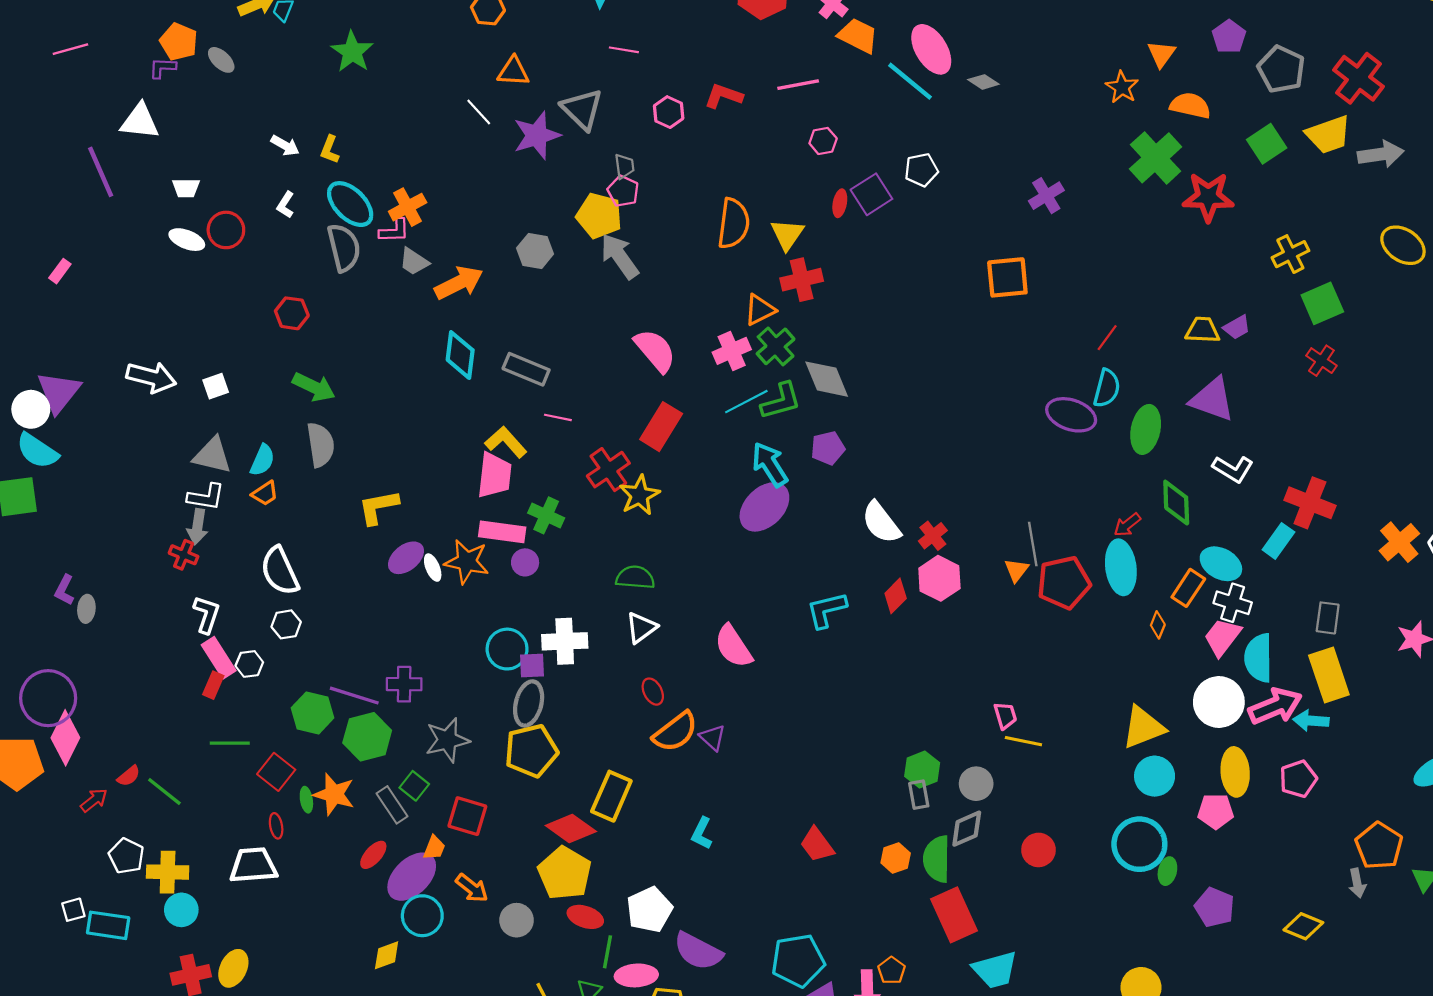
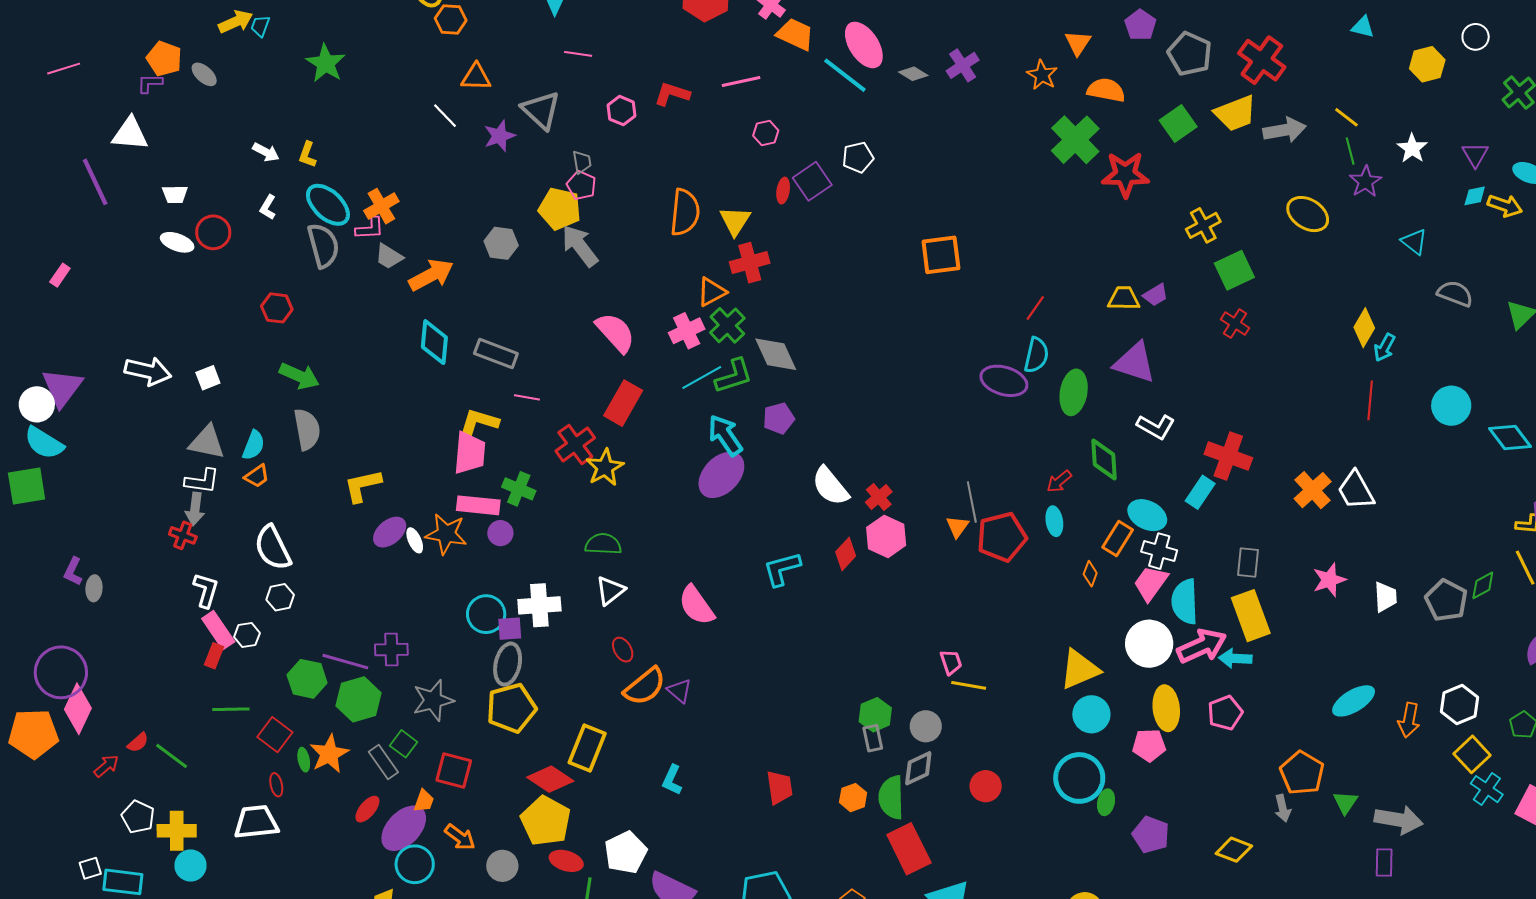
purple star: (537, 135) -> (500, 136), size x0.7
purple cross: (1046, 196) -> (963, 65), moved
yellow L-shape: (506, 442) -> (479, 422), turned -30
cyan ellipse: (1121, 567) -> (1054, 521), size x0.6
orange star: (334, 794) -> (329, 754), turned 30
red trapezoid: (817, 845) -> (780, 787), turned -150

